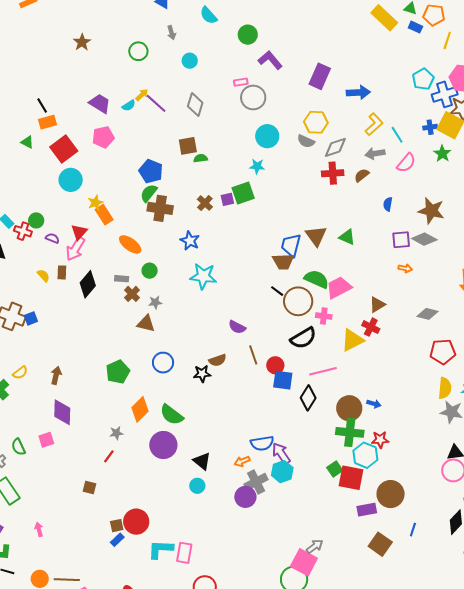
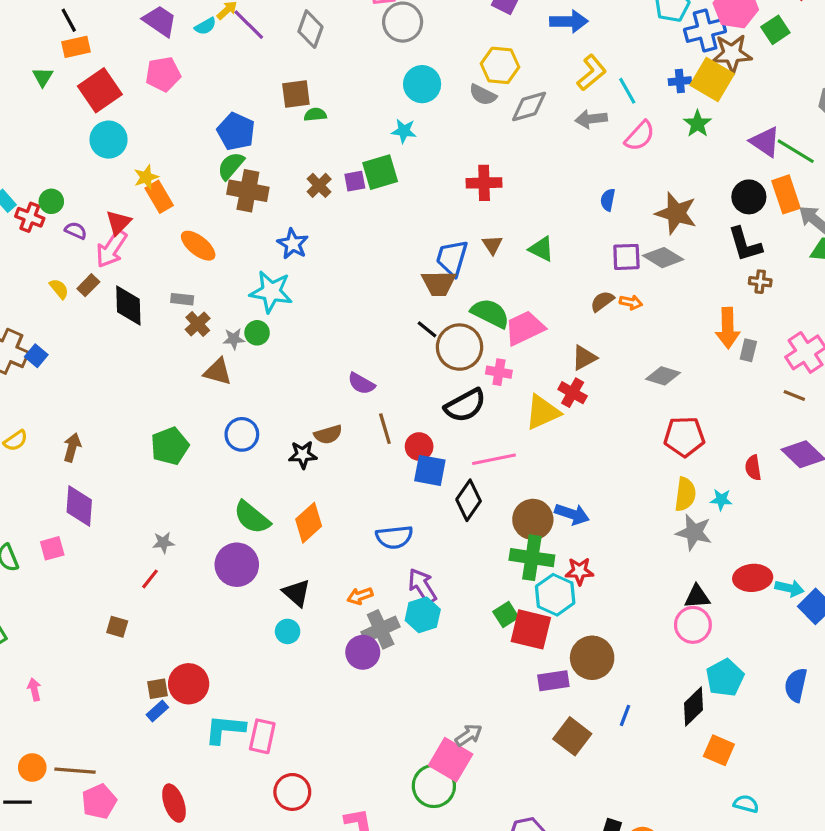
green triangle: (27, 142) -> (43, 77), turned 32
red cross: (333, 173) -> (484, 183), moved
brown semicircle: (362, 175) -> (602, 301), moved
brown triangle: (316, 236) -> (492, 245), size x0.6
green circle: (150, 271) -> (257, 333), moved
brown rectangle: (62, 272) -> (88, 285), turned 40
cyan star: (203, 276) -> (271, 292), moved
black diamond: (88, 284) -> (128, 306), turned -44
blue square: (31, 318) -> (36, 356), turned -32
blue arrow: (374, 404) -> (572, 514), size x1.5
orange diamond: (140, 409) -> (309, 523), moved
blue semicircle: (262, 443) -> (394, 537), moved

